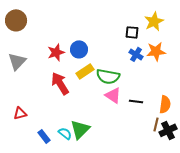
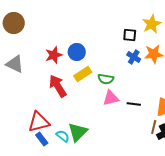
gray triangle: (17, 61) -> (15, 64), turned -48
green semicircle: (108, 76) -> (106, 79), size x0.7
pink triangle: (113, 95) -> (111, 98), turned -48
red triangle: (20, 113) -> (39, 122), moved, size x1.6

